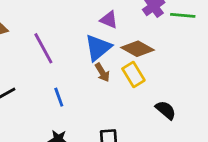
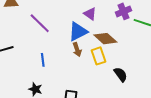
purple line: (43, 48) -> (40, 23), turned -30
black semicircle: (166, 110) -> (121, 74), moved

